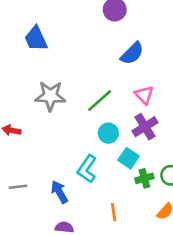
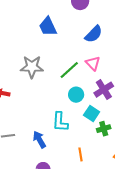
blue trapezoid: (36, 39) -> (48, 27), moved
pink triangle: (144, 95) -> (93, 63), moved
cyan L-shape: (87, 169) -> (60, 122), turned -30

